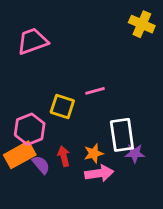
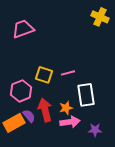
pink line: (95, 91) -> (68, 73), moved
purple star: (135, 153) -> (95, 130), moved
orange rectangle: (20, 155) -> (14, 123), moved
red arrow: (64, 156) -> (45, 110), size x1.6

